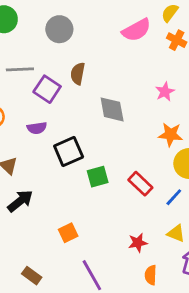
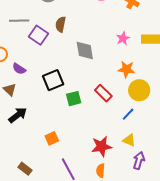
purple semicircle: (37, 128) -> (19, 69), moved, turned 40
red rectangle: (140, 184) -> (103, 93), moved
red star: (138, 243) -> (102, 146), size x1.5
orange semicircle: (151, 275) -> (100, 171), moved

